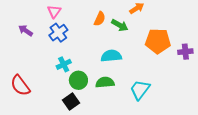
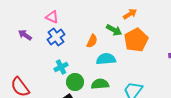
pink triangle: (54, 11) -> (52, 17), turned -40
orange semicircle: (100, 19) -> (92, 41), moved
orange pentagon: (158, 41) -> (136, 40), moved, turned -30

